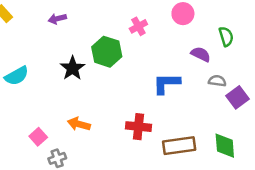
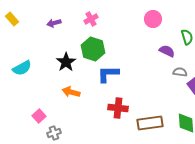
pink cross: (138, 26) -> (91, 19), moved
blue L-shape: (166, 83) -> (108, 74), moved
orange arrow: (79, 124) -> (71, 92), moved

